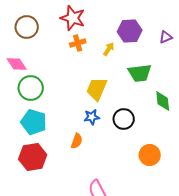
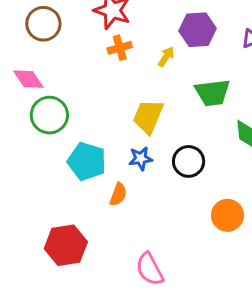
cyan pentagon: (34, 122) -> (87, 161), moved
red hexagon: (33, 157) -> (66, 245), moved

